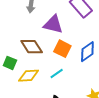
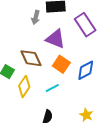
yellow diamond: (29, 76) -> (24, 86), turned -60

